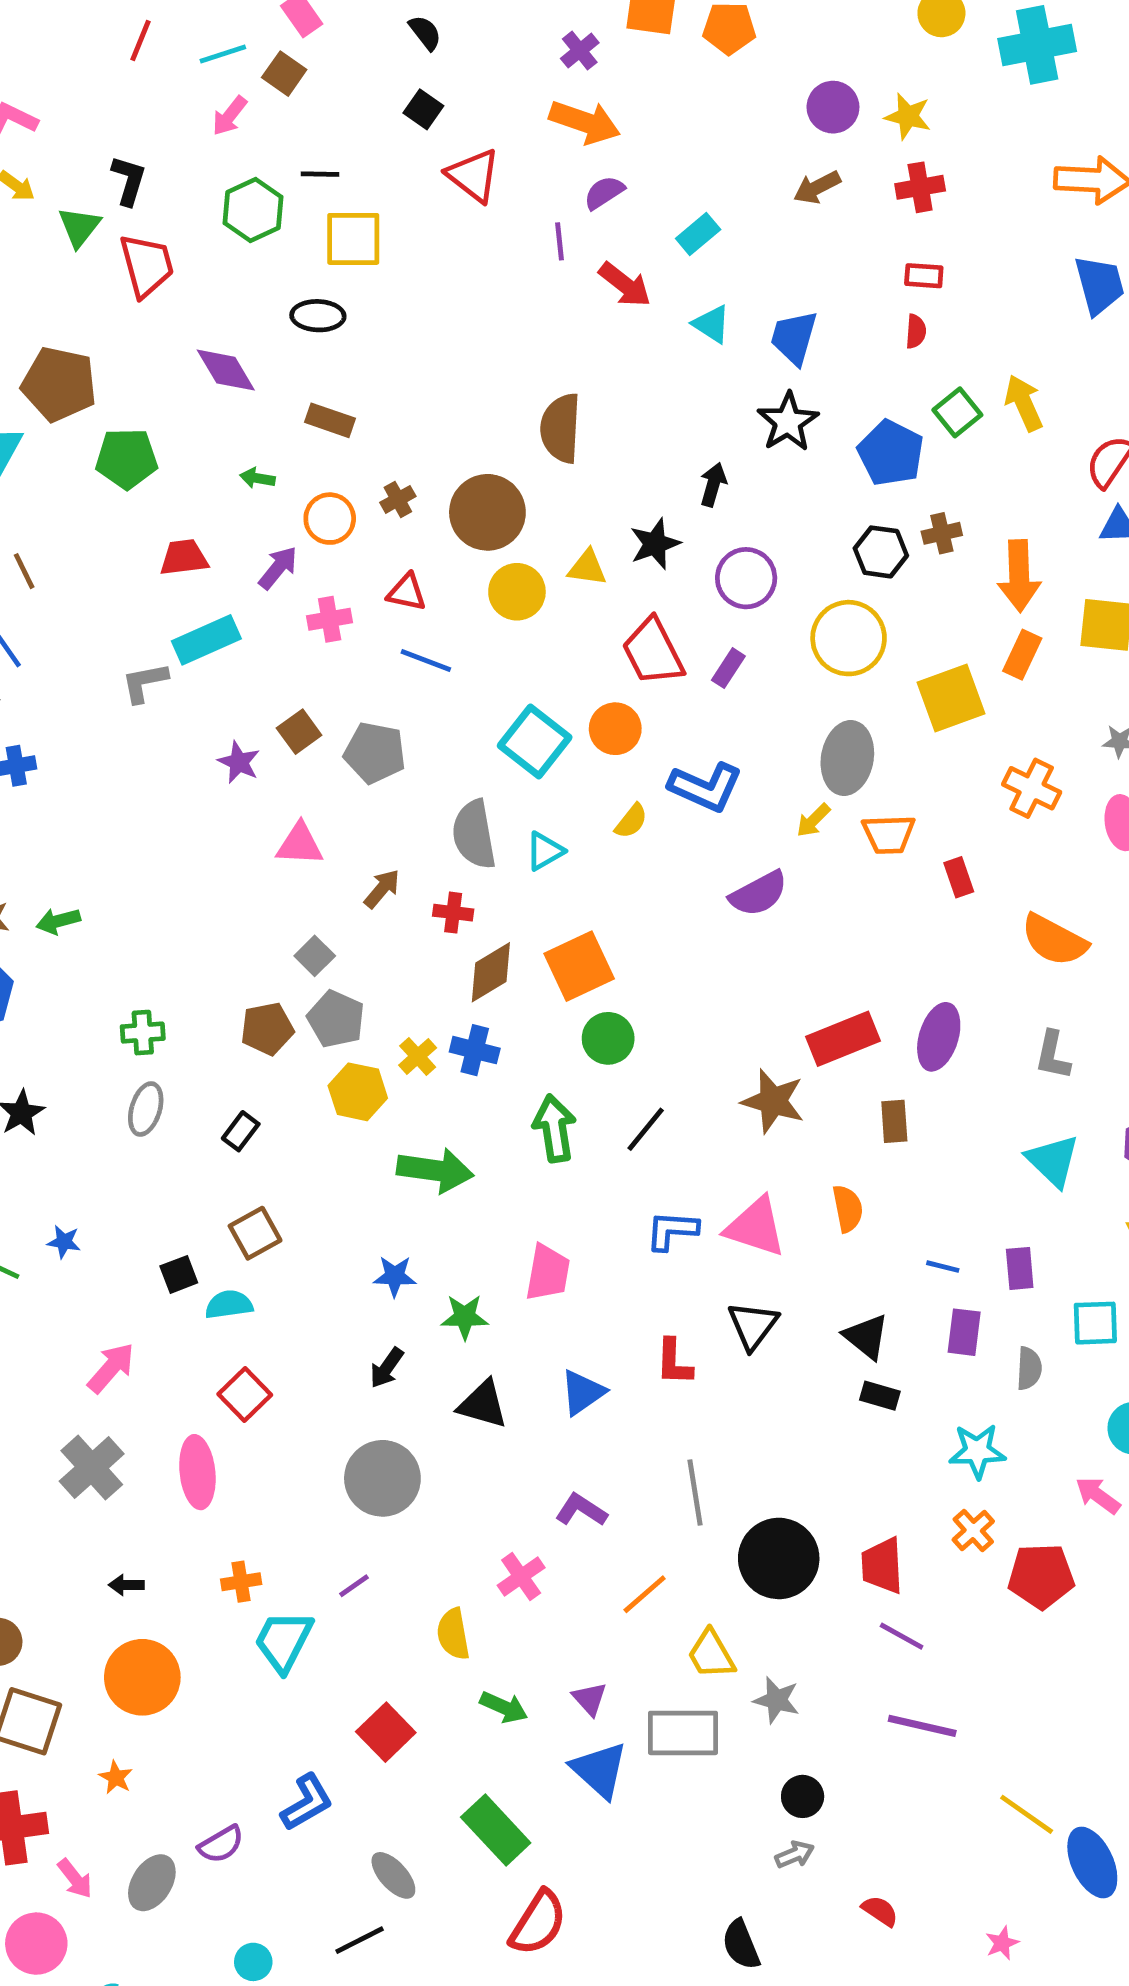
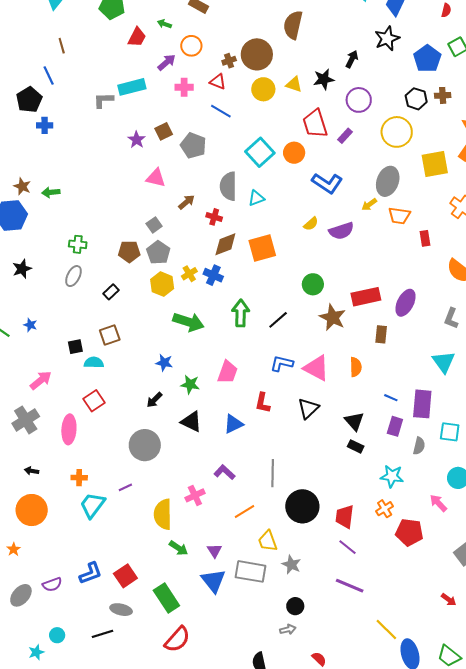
brown cross: (398, 499) -> (229, 61), moved
red trapezoid: (184, 558) -> (137, 37), moved, turned 115
yellow semicircle: (631, 821) -> (311, 224), moved
green circle: (608, 1038) -> (313, 284), moved
purple rectangle: (1020, 1268) -> (422, 404), size x1.6
red L-shape: (674, 1362) -> (263, 403), moved
yellow semicircle: (453, 1634) -> (163, 514), size x1.4
red square: (386, 1732) -> (125, 576), moved
gray ellipse: (393, 1875) -> (121, 610), turned -45

